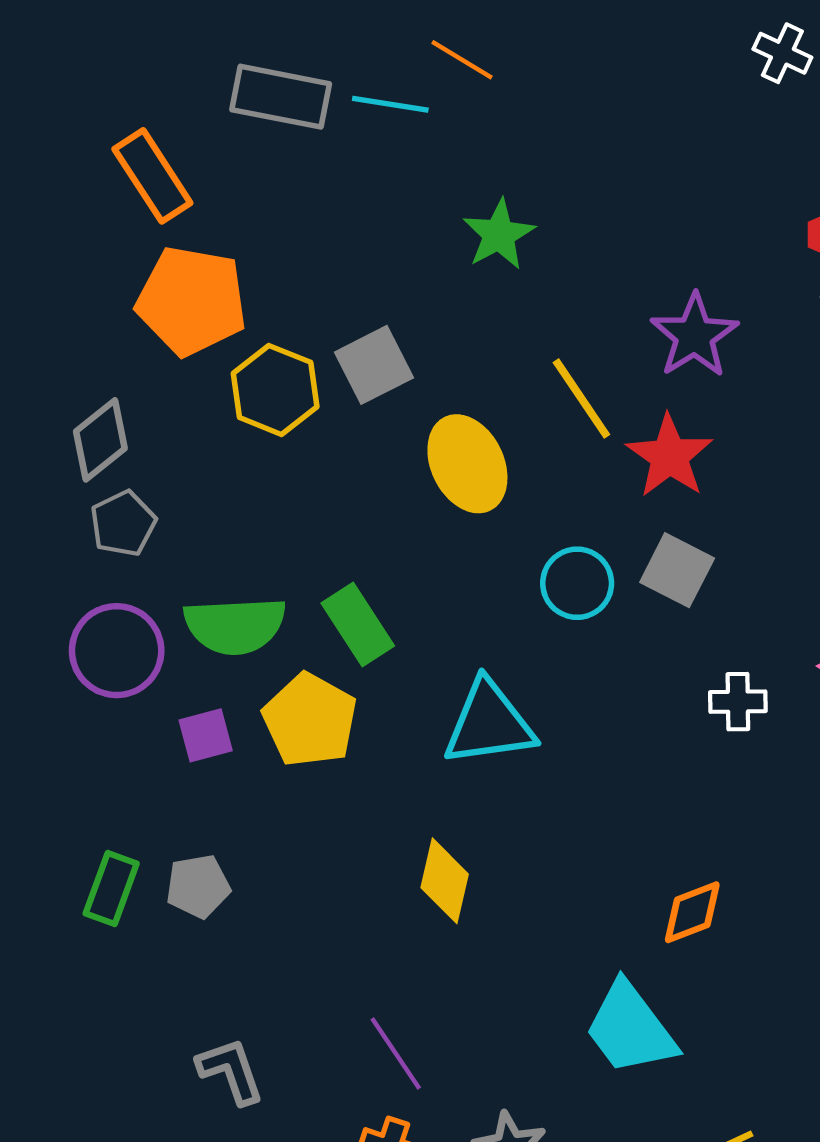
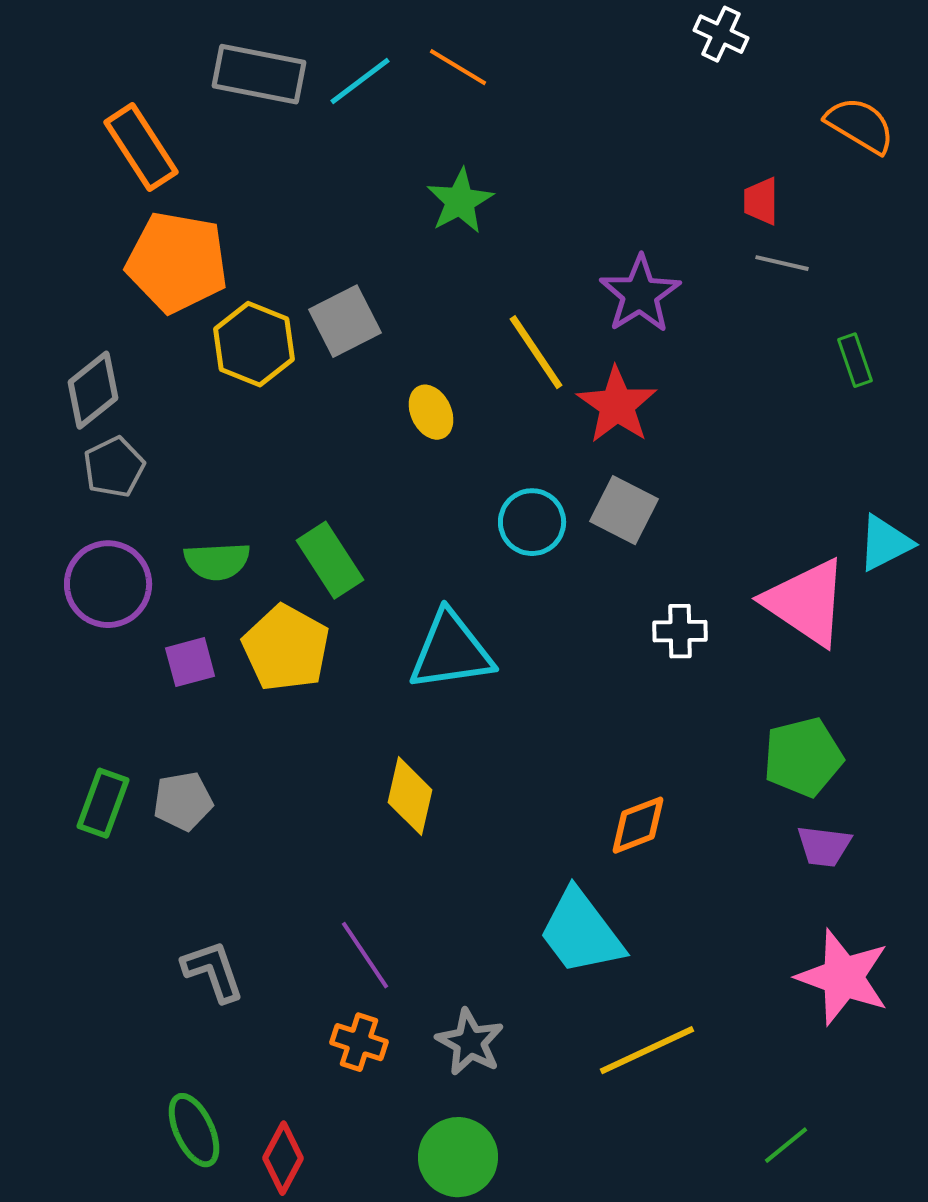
orange line: (462, 60) -> (458, 67), moved
cyan line: (390, 104) -> (360, 81), turned -46
yellow ellipse: (467, 464) -> (431, 412), size x0.6
green semicircle: (235, 626) -> (217, 561), size x0.7

